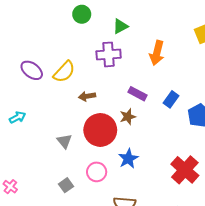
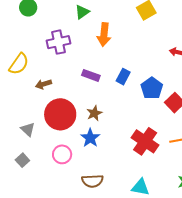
green triangle: (120, 26) -> (82, 12), moved
brown star: (128, 117) -> (94, 113), moved
gray square: (66, 185) -> (22, 160), moved

